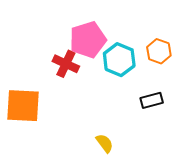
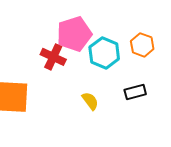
yellow semicircle: (105, 143) -> (90, 101), moved

